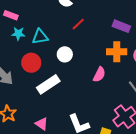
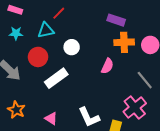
red line: (78, 24) -> (59, 13), moved
purple rectangle: (121, 26) -> (116, 20), moved
cyan star: (18, 34) -> (16, 33), moved

